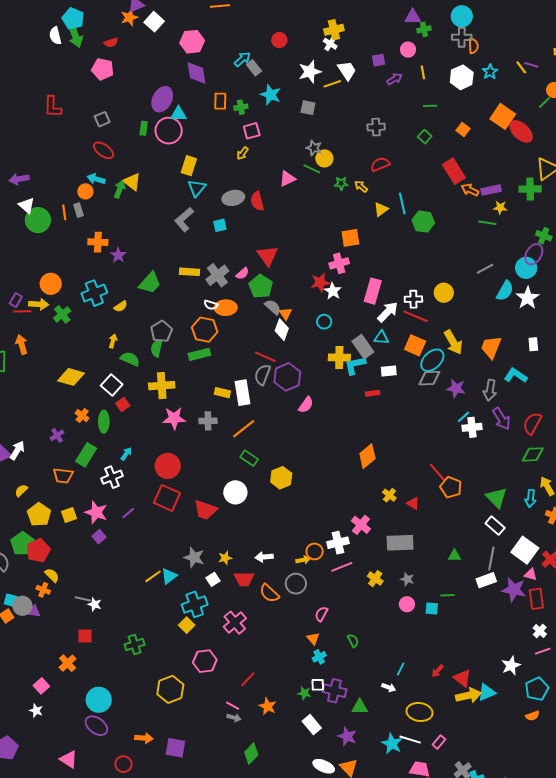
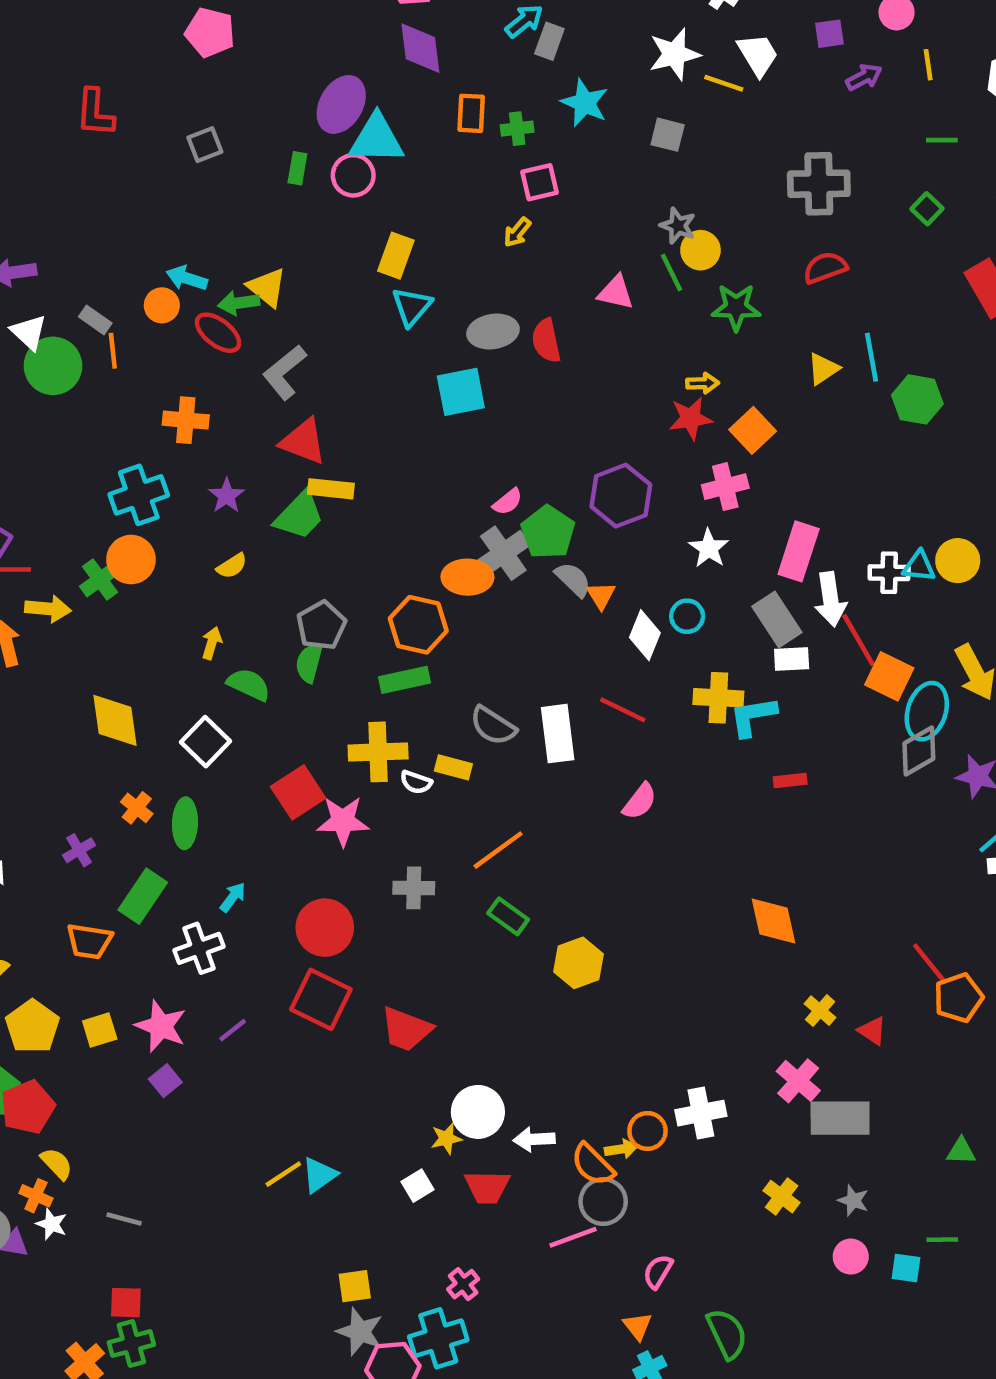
gray rectangle: (254, 68) -> (549, 41), turned 56
yellow line: (332, 84) -> (724, 83), turned 36
cyan triangle: (178, 114) -> (377, 139), size x1.5
gray cross: (376, 127) -> (819, 184), size x1.5
pink circle: (169, 131) -> (353, 175), size x0.7
red ellipse: (104, 150) -> (218, 333), moved
green line: (312, 169) -> (672, 272), turned 36
pink triangle: (287, 179) -> (616, 292), turned 36
green star: (341, 183) -> (736, 307), size x1.5
yellow arrow: (361, 186) -> (703, 383), moved, turned 136
green arrow: (120, 189) -> (239, 303), turned -120
gray rectangle: (78, 210) -> (95, 320), moved, turned -40
gray L-shape: (184, 219) -> (284, 372), moved
cyan square: (220, 225) -> (461, 392), size x1.6
orange square: (350, 238) -> (753, 430), turned -36
purple star: (118, 255) -> (227, 496), moved
red triangle: (267, 256) -> (303, 441), moved, turned -35
yellow rectangle: (189, 272) -> (331, 489), moved
gray cross: (217, 275) -> (503, 553), moved
red star: (320, 282) -> (691, 418), moved
orange circle: (51, 284) -> (131, 560), moved
cyan cross: (94, 293) -> (139, 495), moved
yellow arrow: (39, 304) -> (48, 609), moved
white semicircle: (211, 305) -> (416, 782), moved
white arrow: (388, 312) -> (830, 599), turned 125
red line: (416, 316) -> (859, 640), moved, turned 35
white diamond: (282, 330) -> (645, 635), moved
cyan triangle: (381, 338) -> (919, 566), moved
gray rectangle: (363, 347) -> (777, 619), moved
red line: (265, 357) -> (623, 710), moved
cyan ellipse: (432, 360) -> (927, 711), turned -30
white rectangle: (389, 371) -> (792, 659), moved
gray semicircle: (262, 375) -> (493, 726), moved, turned -80
yellow diamond: (71, 377) -> (115, 720), turned 64
purple hexagon: (287, 377) -> (621, 496), moved
gray diamond: (429, 378) -> (919, 751), turned -30
yellow cross: (162, 386) -> (378, 752), moved
white rectangle: (242, 393) -> (558, 734), moved
red square: (123, 405) -> (298, 792), moved, size x1.6
gray cross: (208, 421) -> (414, 888), moved
orange diamond: (367, 456) -> (774, 921), turned -65
orange pentagon: (451, 487) -> (959, 998), turned 30
white circle: (235, 492) -> (478, 1112), moved
pink cross: (361, 525) -> (798, 1081), moved
gray star: (194, 557) -> (360, 1332), moved
pink line: (342, 567) -> (573, 1237), moved
orange semicircle: (269, 593) -> (593, 1165), moved
white star: (95, 604) -> (52, 1224), moved
cyan cross: (195, 604) -> (438, 1338), moved
pink cross: (235, 623) -> (463, 1284), size x0.6
yellow square: (187, 625) -> (355, 1286), turned 35
green semicircle: (353, 641) -> (727, 1334), size x1.6
green cross: (135, 645) -> (131, 1344), moved

